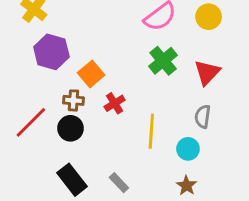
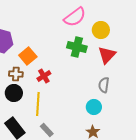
yellow circle: (209, 17) -> (101, 30), moved
green cross: (163, 61) -> (77, 47), turned -36
yellow line: (151, 131) -> (38, 104), moved

